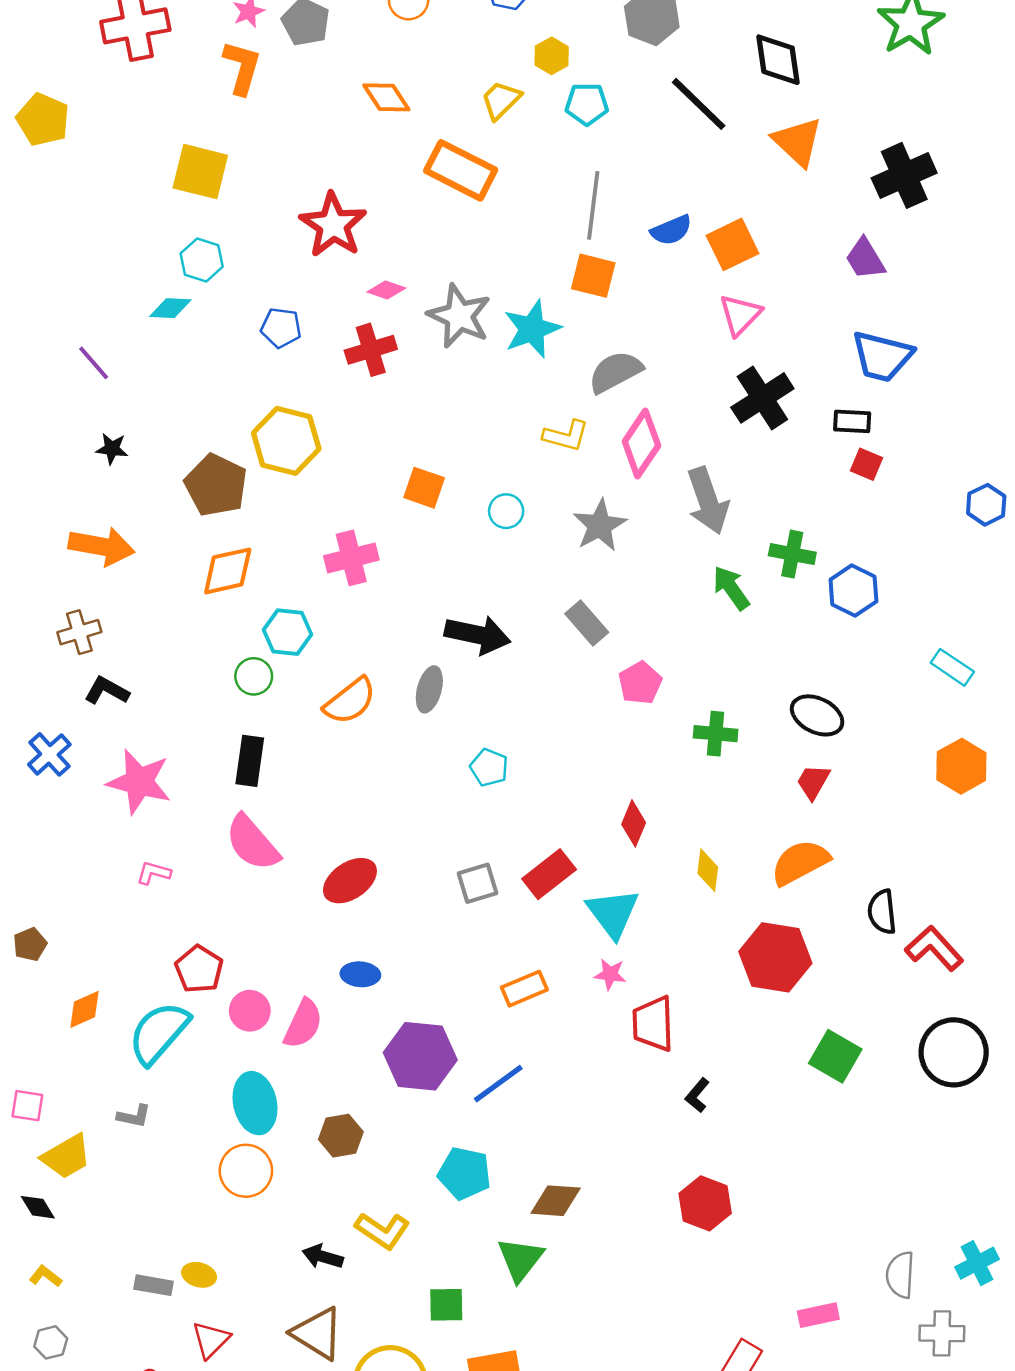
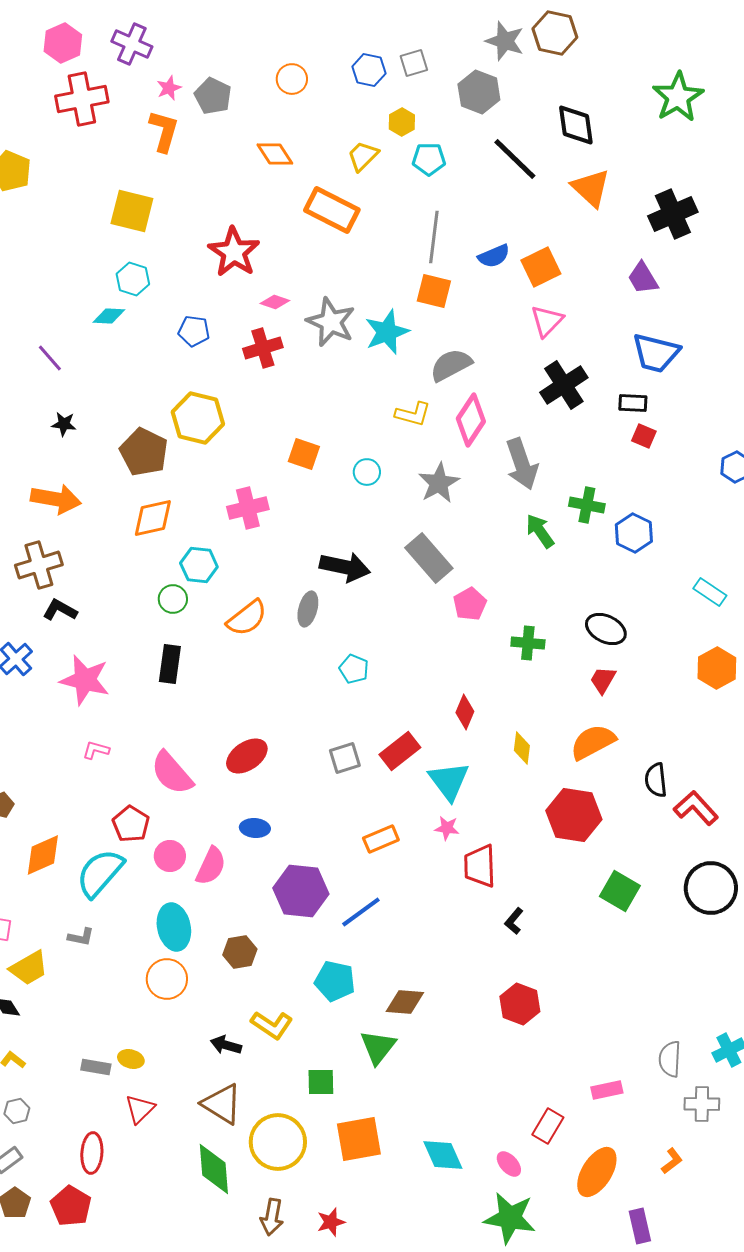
gray rectangle: (587, 623) -> (429, 558), size x1.4
brown cross: (79, 632) -> (39, 565), size x1.4
pink semicircle: (252, 843) -> (172, 773), moved
orange diamond: (85, 1009) -> (43, 855), size x1.4

